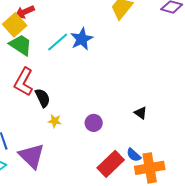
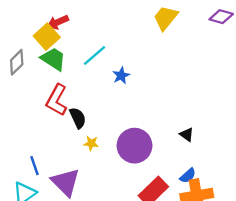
blue star: (82, 39) -> (121, 76), moved, size x0.7
purple circle: (94, 123) -> (134, 146), size x1.8
blue semicircle: (134, 155) -> (188, 176), moved, turned -84

